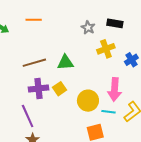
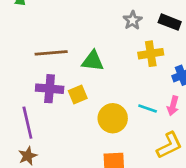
pink arrow: (115, 89) -> (173, 106), moved, size x0.6
cyan line: (108, 112) -> (148, 109), moved

